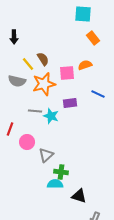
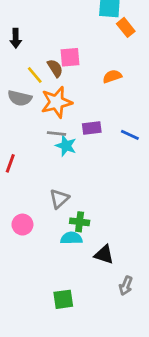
orange rectangle: (93, 38) -> (126, 27), moved
pink square: (67, 73) -> (70, 57), moved
blue line: (98, 94) -> (130, 135), moved
gray line: (35, 111) -> (56, 133), moved
pink circle: (27, 142) -> (22, 225), moved

